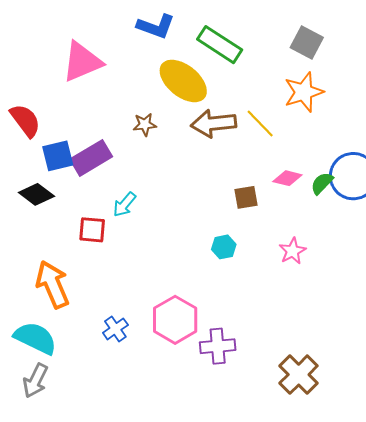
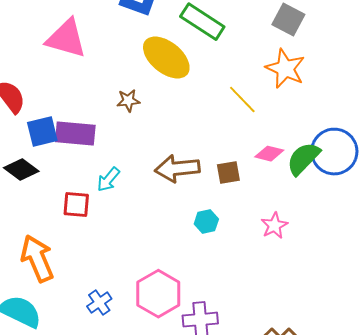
pink triangle: (82, 62) -> (66, 39), turned 39
orange star: (304, 92) -> (285, 69), turned -30
brown arrow: (214, 123) -> (177, 169), moved
purple rectangle: (91, 158) -> (75, 134), turned 36
green semicircle: (322, 183) -> (303, 159), size x1.5

